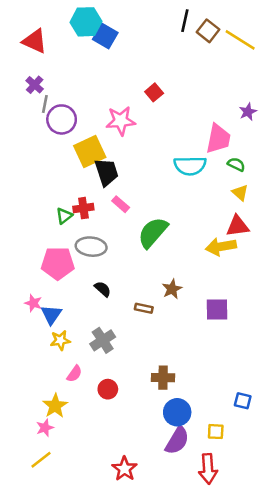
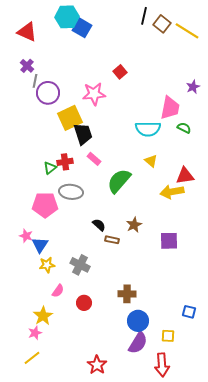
yellow triangle: (240, 193) -> (151, 161), moved
black semicircle: (103, 289) -> (99, 225), moved
gray cross: (103, 340) -> (80, 265), turned -30

